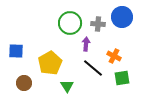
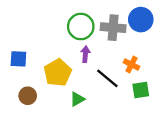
gray cross: (98, 24) -> (113, 28), size x1.5
purple arrow: (86, 44) -> (85, 54), moved
green triangle: (67, 86) -> (77, 99), turned 32

